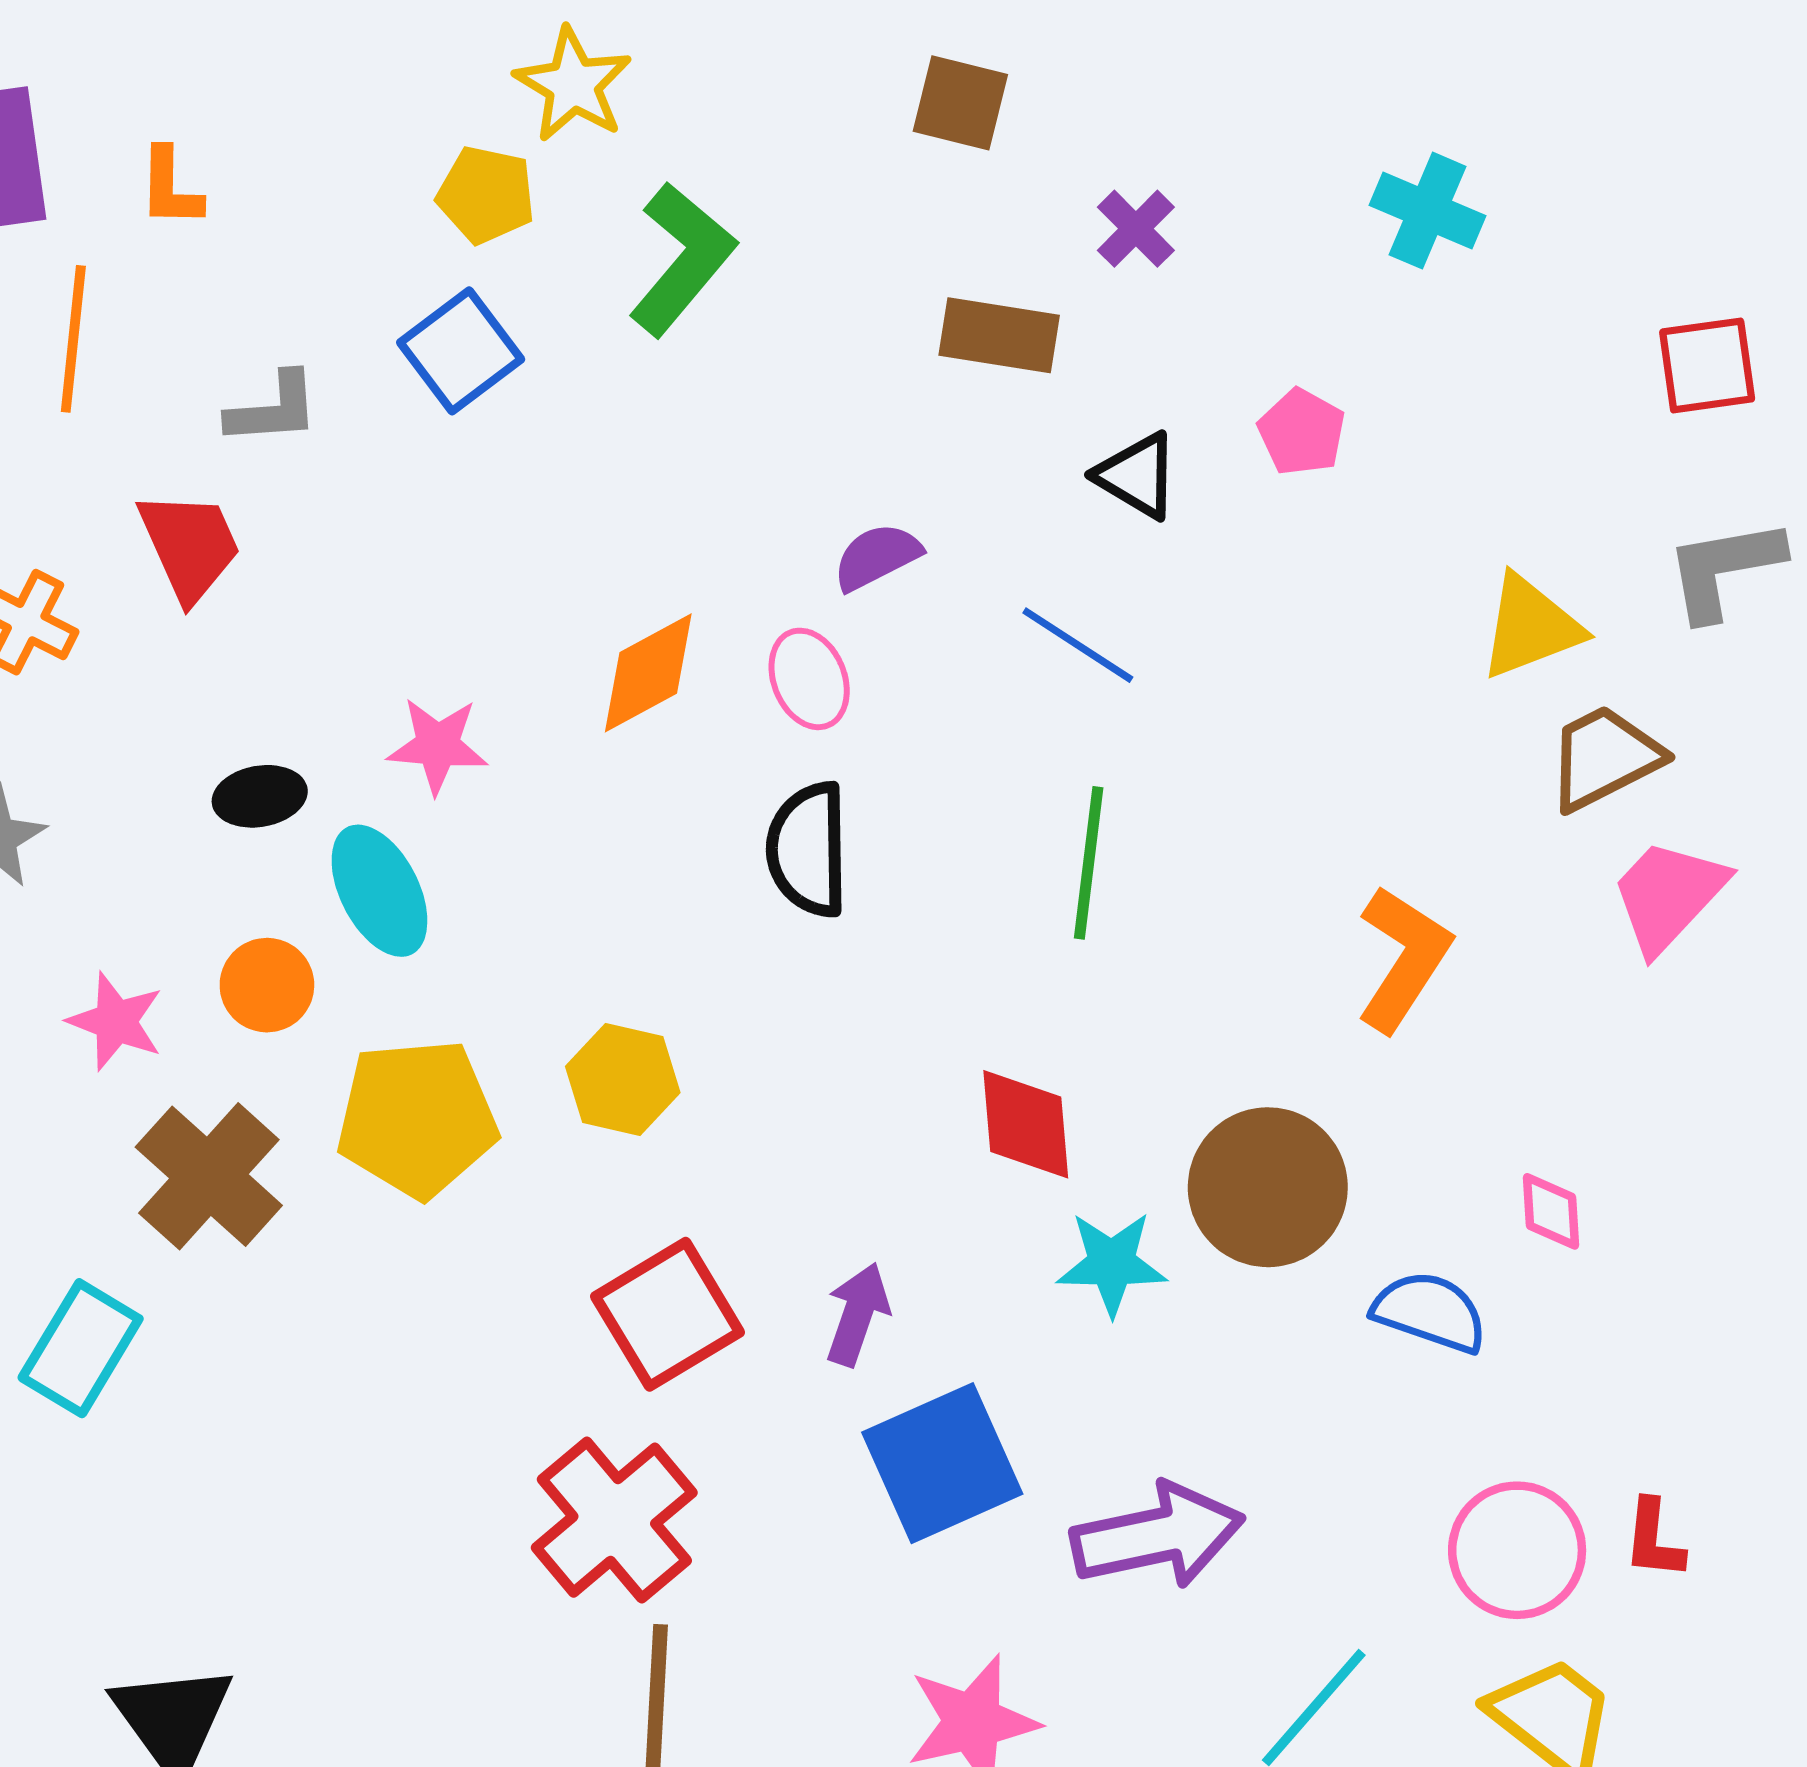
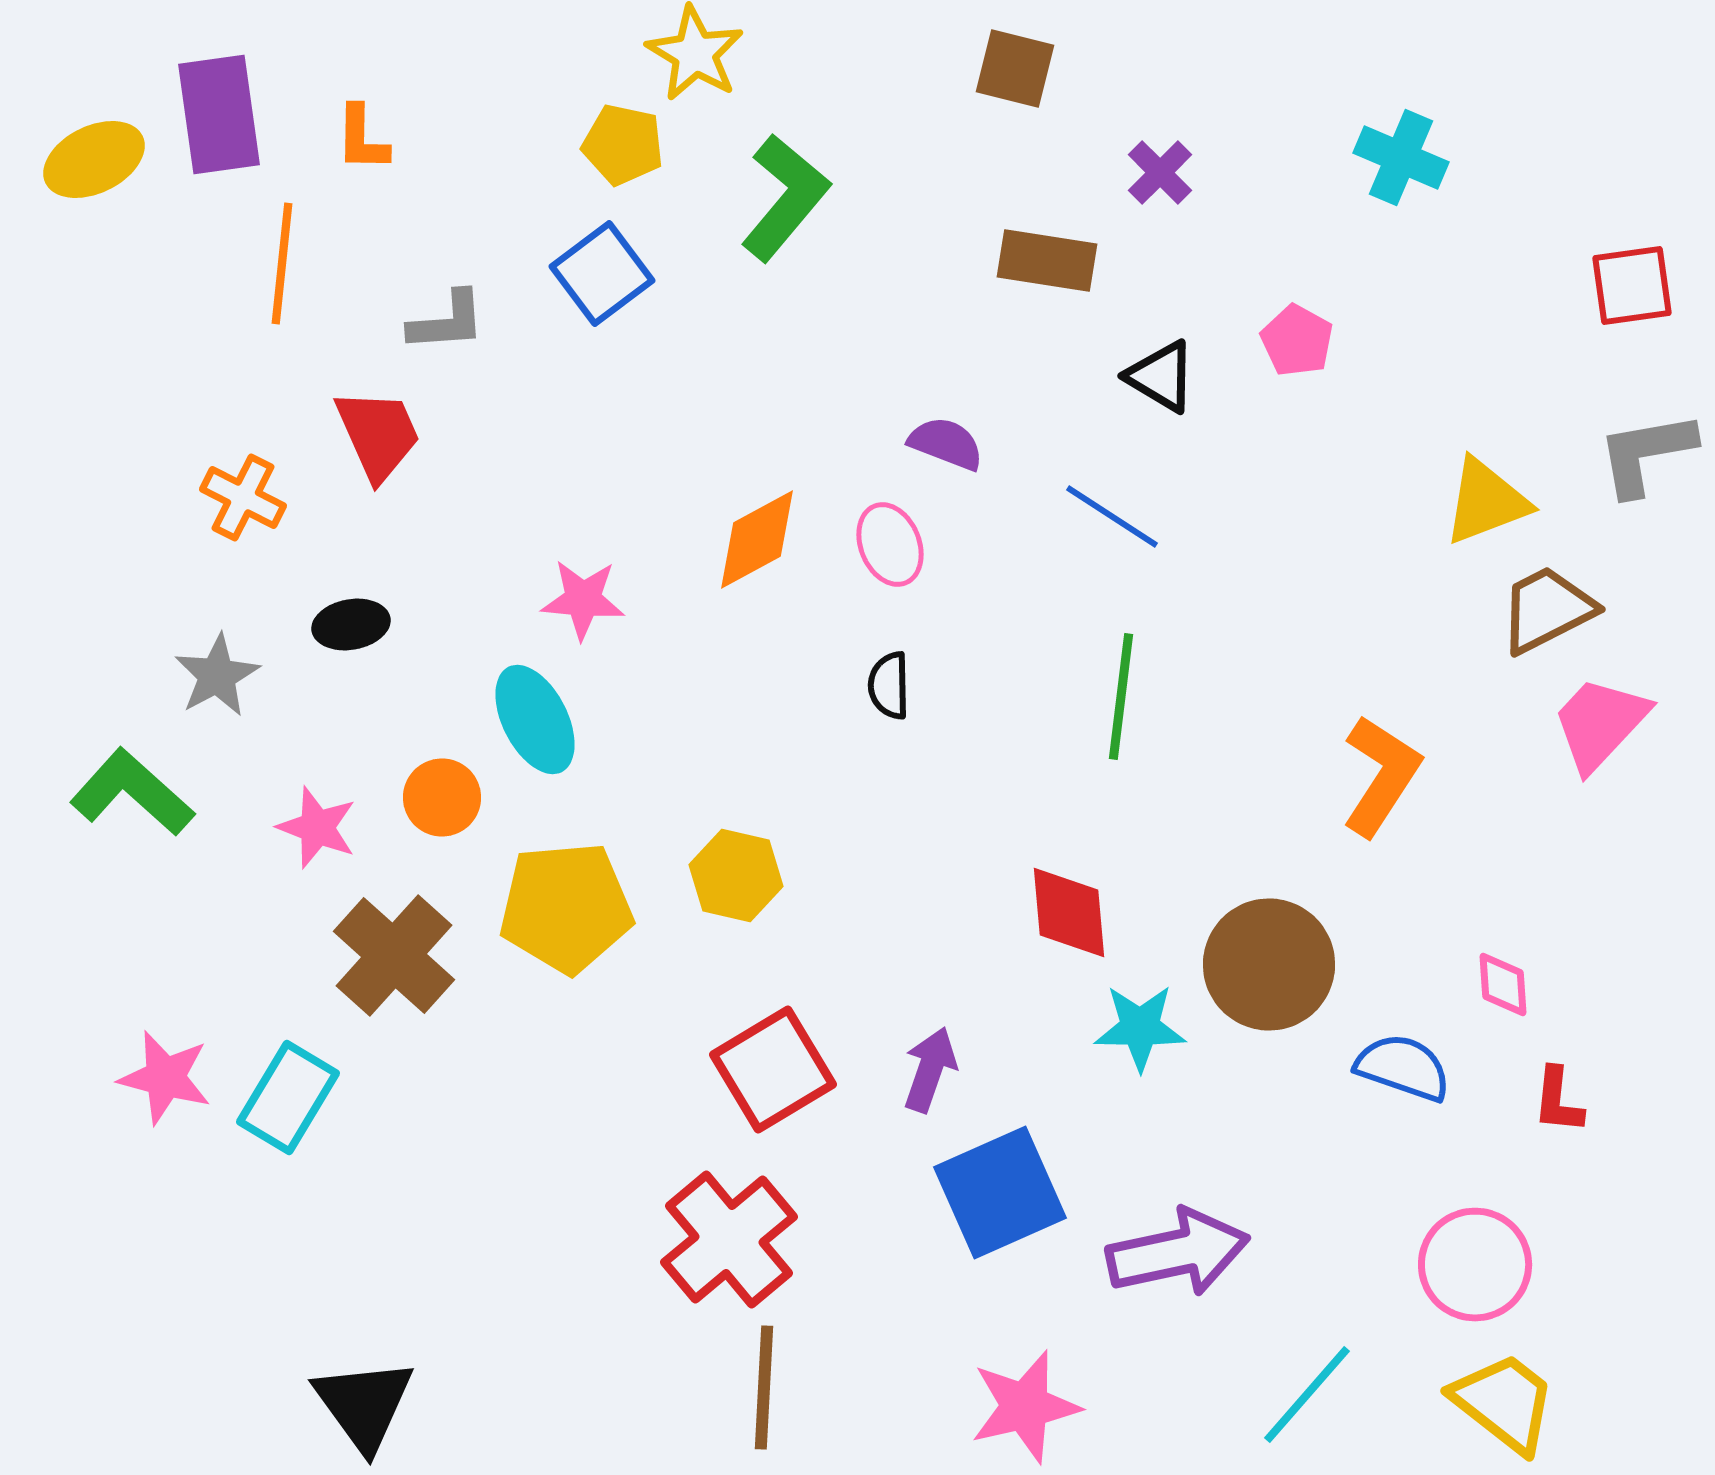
purple semicircle: (877, 557) -> (946, 444), turned 48
black ellipse: (260, 796) -> (351, 624), moved
black semicircle: (808, 850) -> (889, 686), size x0.6
red L-shape: (1654, 1539) -> (1558, 1100), moved

